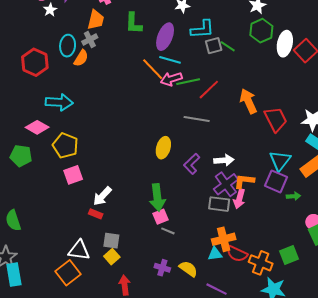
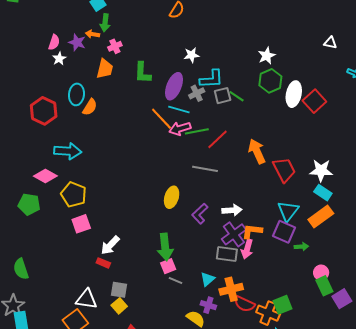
gray cross: (90, 39) -> (197, 93), moved
cyan triangle: (215, 254) -> (208, 279), moved, turned -35
green square: (289, 255) -> (282, 305), moved
purple cross: (162, 268) -> (208, 305), moved

